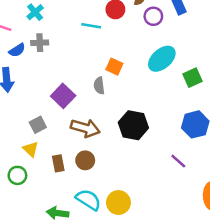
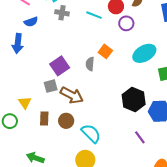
purple circle: (153, 16) -> (126, 23), moved
gray cross: (40, 43) -> (62, 13), moved
gray square: (38, 125) -> (51, 86), moved
black hexagon: (133, 125) -> (134, 100), moved
cyan semicircle: (88, 200) -> (91, 133), moved

